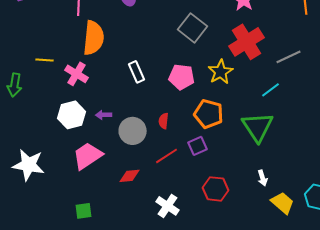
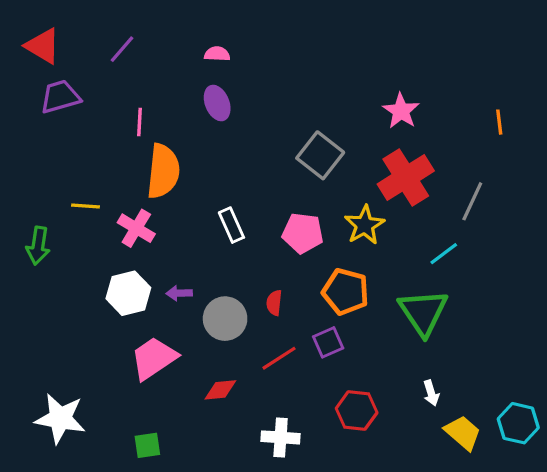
gray line: (289, 57) -> (472, 201), turned -40
white star: (29, 165) -> (60, 418), moved
white cross: (168, 206) -> (281, 437), turned -30

